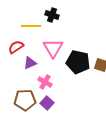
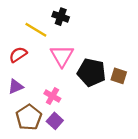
yellow line: (31, 26) -> (36, 30), turned 30
purple triangle: (30, 63) -> (16, 87), moved
brown pentagon: (25, 100) -> (29, 117), turned -30

